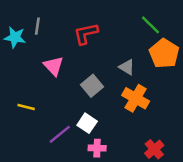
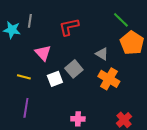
yellow line: (26, 107) -> (24, 77), moved
white square: (87, 123) -> (55, 79), moved, turned 35
purple line: (60, 134) -> (26, 108), moved, turned -42

